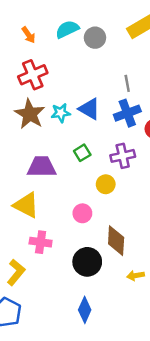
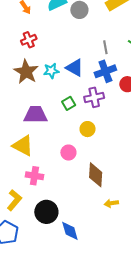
red cross: (33, 75) -> (29, 40), size x0.7
purple cross: (123, 156) -> (94, 97), moved
black circle: (87, 262) -> (46, 212), moved
blue diamond: (85, 310) -> (70, 231), turned -40

